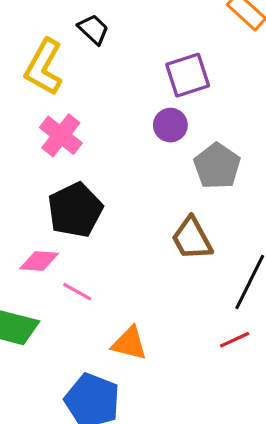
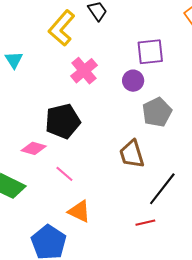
pink cross: (61, 135) -> (84, 71), moved
pink line: (77, 292) -> (64, 174), moved

